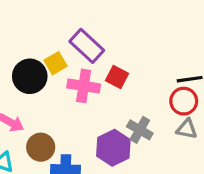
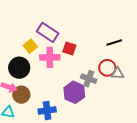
black circle: (30, 76) -> (19, 68), moved
red circle: (184, 101) -> (107, 68), moved
brown circle: (41, 147) -> (21, 95), moved

